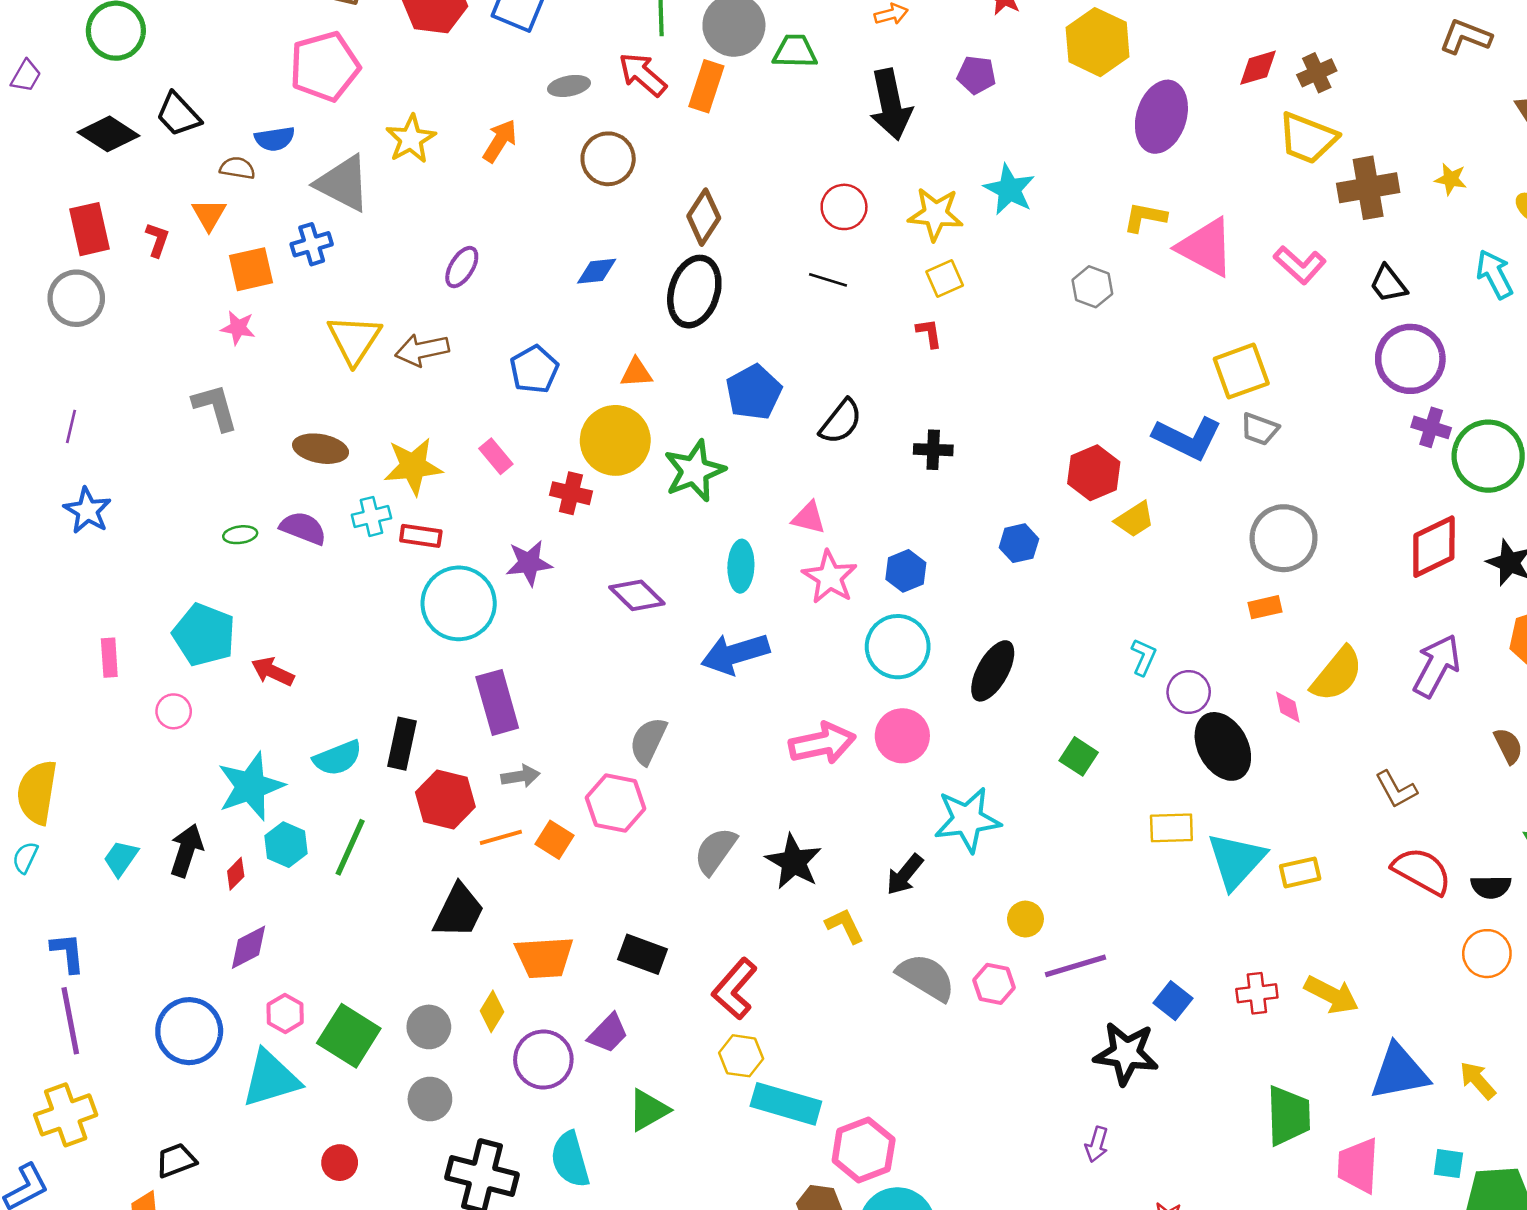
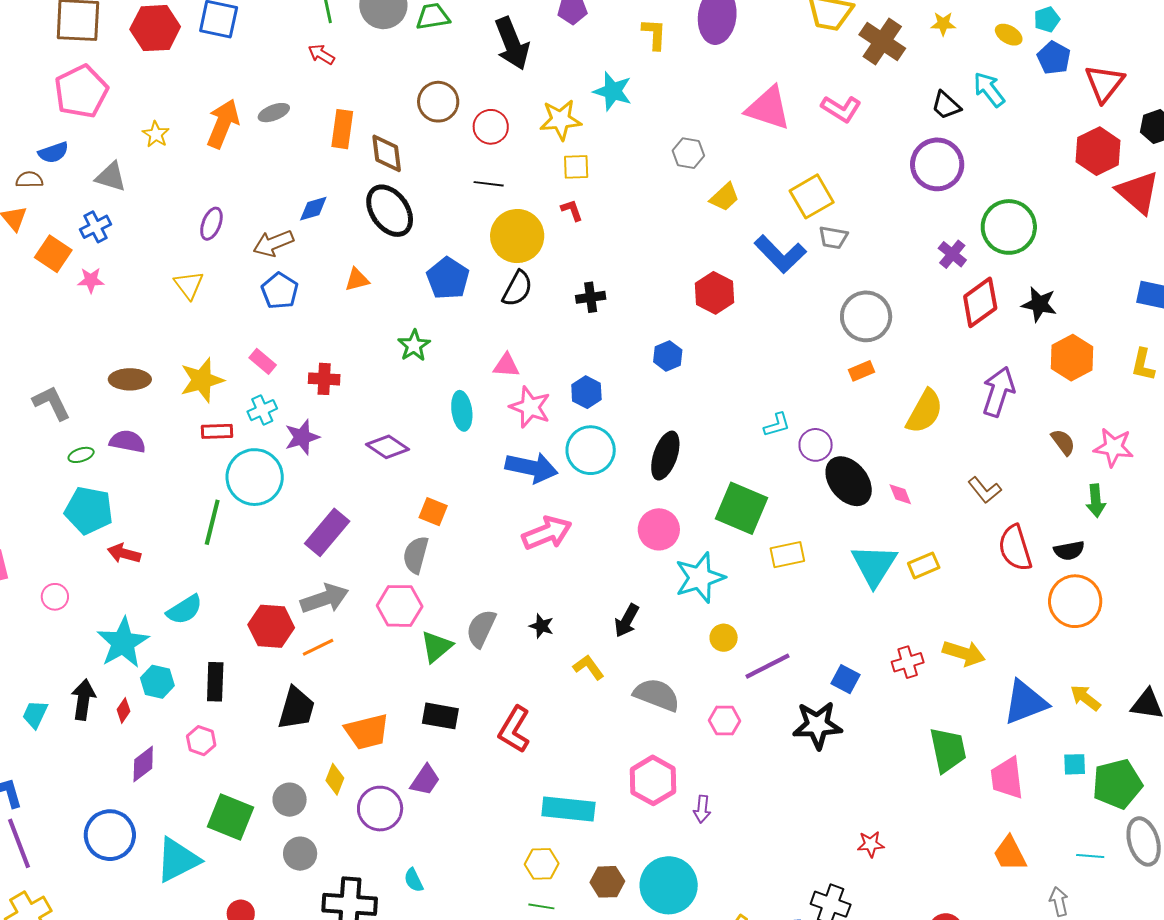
red arrow: (643, 74) -> (321, 54), size x0.7
gray ellipse: (569, 86) -> (274, 113), moved
orange rectangle: (706, 86) -> (342, 129), moved
yellow star: (411, 139) -> (156, 134), size x0.7
orange arrow: (500, 141) -> (223, 124), size x1.4
brown circle: (608, 159) -> (438, 102), moved
gray triangle: (343, 183) -> (111, 177), size x0.7
brown cross: (1368, 188) -> (882, 42), turned -36
brown diamond: (704, 217) -> (387, 153), turned -30
yellow L-shape: (1145, 217) -> (654, 34), moved, turned 92
orange square: (251, 269) -> (53, 254), turned -33
yellow square: (945, 278) -> (576, 167), turned 32
black trapezoid: (1388, 284) -> (946, 105), moved
black ellipse: (694, 292) -> (390, 211), turned -42
pink star: (238, 328) -> (91, 280), moved
yellow triangle: (354, 339) -> (189, 285), moved, size x0.7
brown arrow: (422, 350) -> (273, 243), moved
gray L-shape: (215, 407) -> (52, 403), moved
purple cross: (1431, 427) -> (952, 254), moved, turned 32
blue L-shape: (1187, 438) -> (780, 254), turned 30
yellow circle: (615, 440) -> (517, 236), moved
green star: (694, 471) -> (414, 345), size x0.7
cyan cross: (371, 516) -> (262, 410), moved
yellow trapezoid: (1135, 519) -> (725, 197), moved
cyan pentagon: (204, 635) -> (89, 510), moved
blue arrow: (735, 654) -> (532, 468), moved, turned -141
cyan L-shape: (1144, 657) -> (777, 425), turned 60
purple rectangle: (497, 702) -> (327, 532), moved, turned 66
pink diamond: (1288, 707) -> (900, 494), moved
pink circle: (902, 736) -> (659, 529), moved
black rectangle: (402, 744) -> (215, 682), moved
green square: (1079, 756) -> (742, 508), size x1.8
gray arrow: (521, 776) -> (325, 599), size x1.6
cyan star: (967, 820) -> (700, 578), moved
yellow rectangle: (1171, 828) -> (787, 555), moved
orange square: (555, 840) -> (433, 512), moved
green line: (350, 847) -> (212, 522), moved
black star: (794, 862) -> (541, 626), size x0.6
red semicircle: (1422, 871) -> (1015, 548), turned -126
orange circle: (1487, 954) -> (1075, 601), size x1.4
pink hexagon: (994, 984) -> (725, 721), moved
pink hexagon: (285, 1013) -> (201, 741), moved
yellow hexagon: (741, 1056) -> (542, 864), moved
green triangle: (648, 1110) -> (436, 647), moved
purple arrow: (1097, 1144) -> (702, 809), moved
pink hexagon: (864, 1150) -> (653, 780), moved
cyan semicircle: (570, 1160) -> (414, 880), size x0.6

